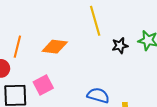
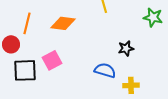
black star: (120, 46) -> (126, 48), moved

